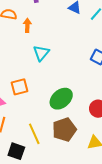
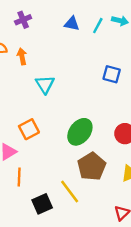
yellow line: (34, 134) -> (70, 192), moved
black square: (16, 151) -> (42, 204), turned -30

